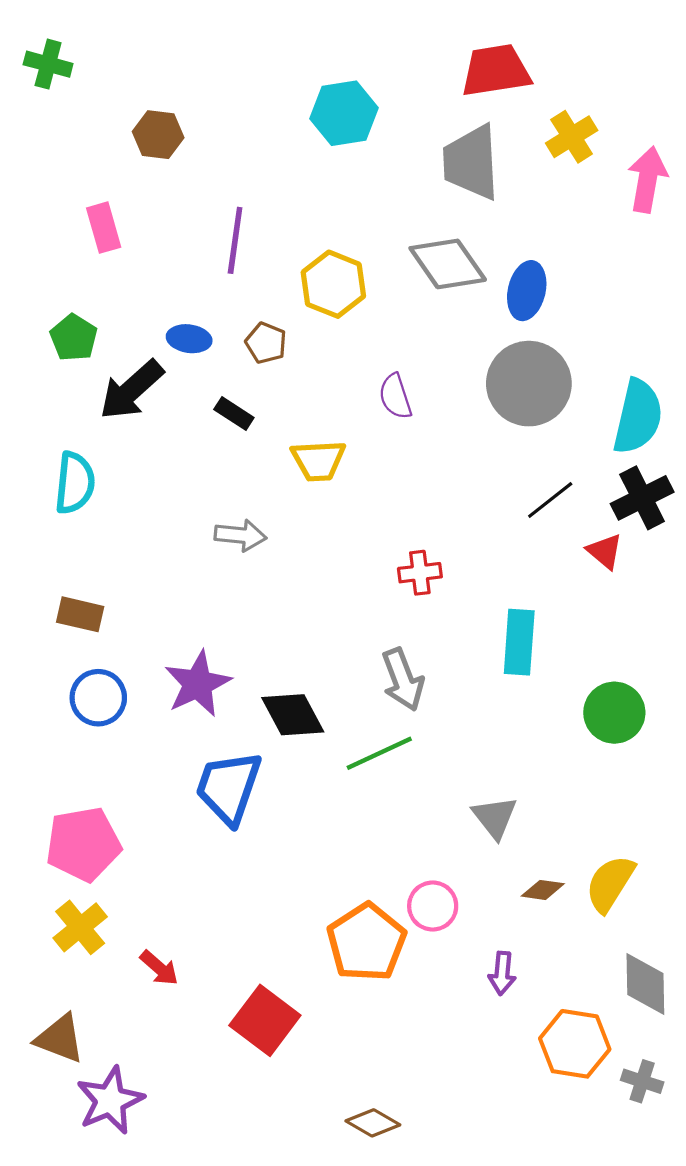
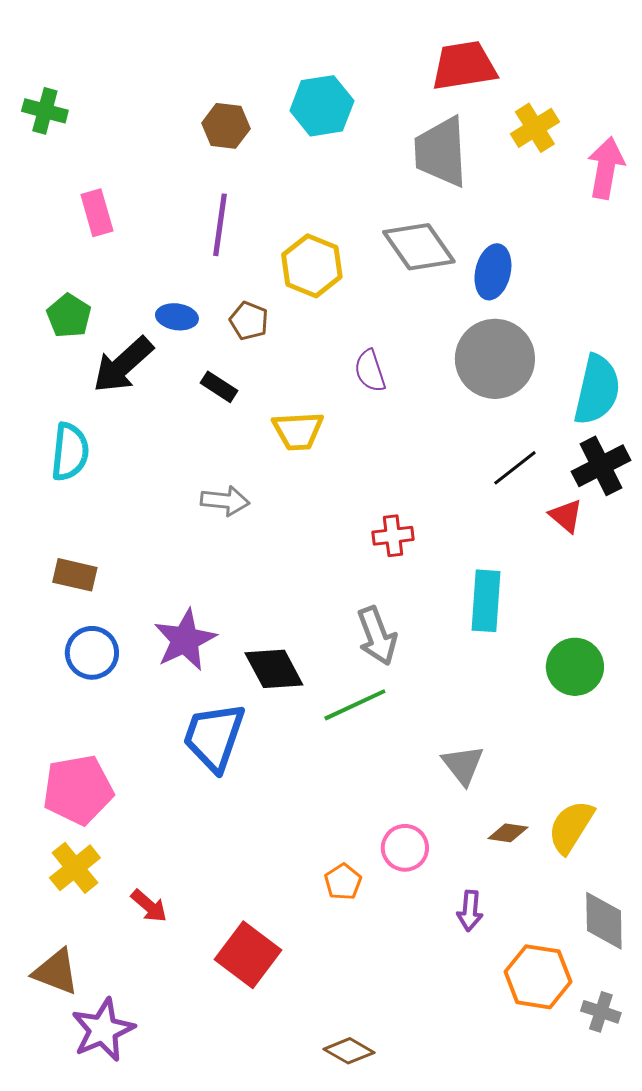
green cross: (48, 64) -> (45, 111), moved
brown hexagon: (158, 135) -> (226, 126), moved
orange pentagon: (366, 942) -> (343, 882), size x0.5

